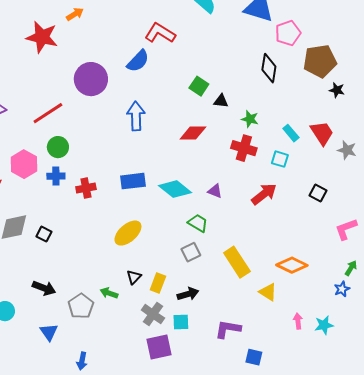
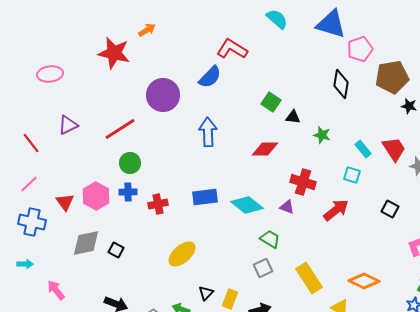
red cross: (244, 148) -> (303, 182), moved
pink hexagon: (24, 164) -> (96, 196), moved
yellow ellipse: (128, 233) -> (182, 254), moved

